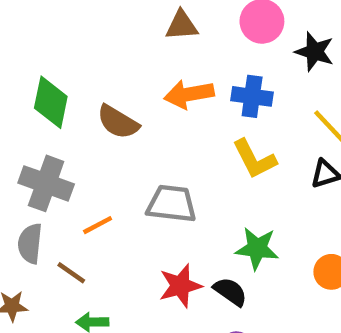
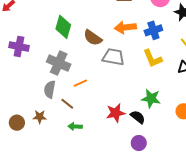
blue cross: (252, 96) -> (153, 30), turned -30
gray trapezoid: (172, 204) -> (113, 57), moved

